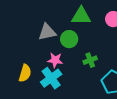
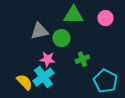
yellow semicircle: (25, 73) -> (24, 82), moved, turned -60

